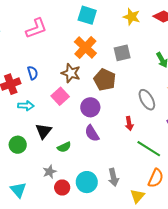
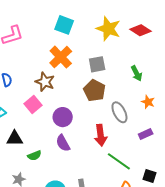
yellow star: (132, 17) -> (108, 29), size x1.4
brown pentagon: (105, 80) -> (94, 90), moved
red arrow: (129, 124) -> (101, 135), size x1.5
black triangle: (43, 131) -> (15, 138), turned 48

